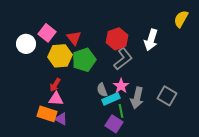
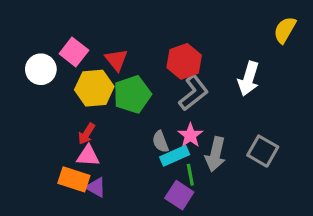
white arrow: (151, 40) -> (249, 79), moved

